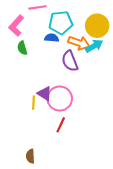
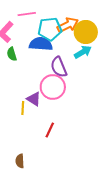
blue semicircle: (52, 38) -> (41, 44), size x1.6
orange arrow: (79, 43) -> (68, 25), moved, turned -45
pink circle: (60, 99) -> (53, 87), moved

